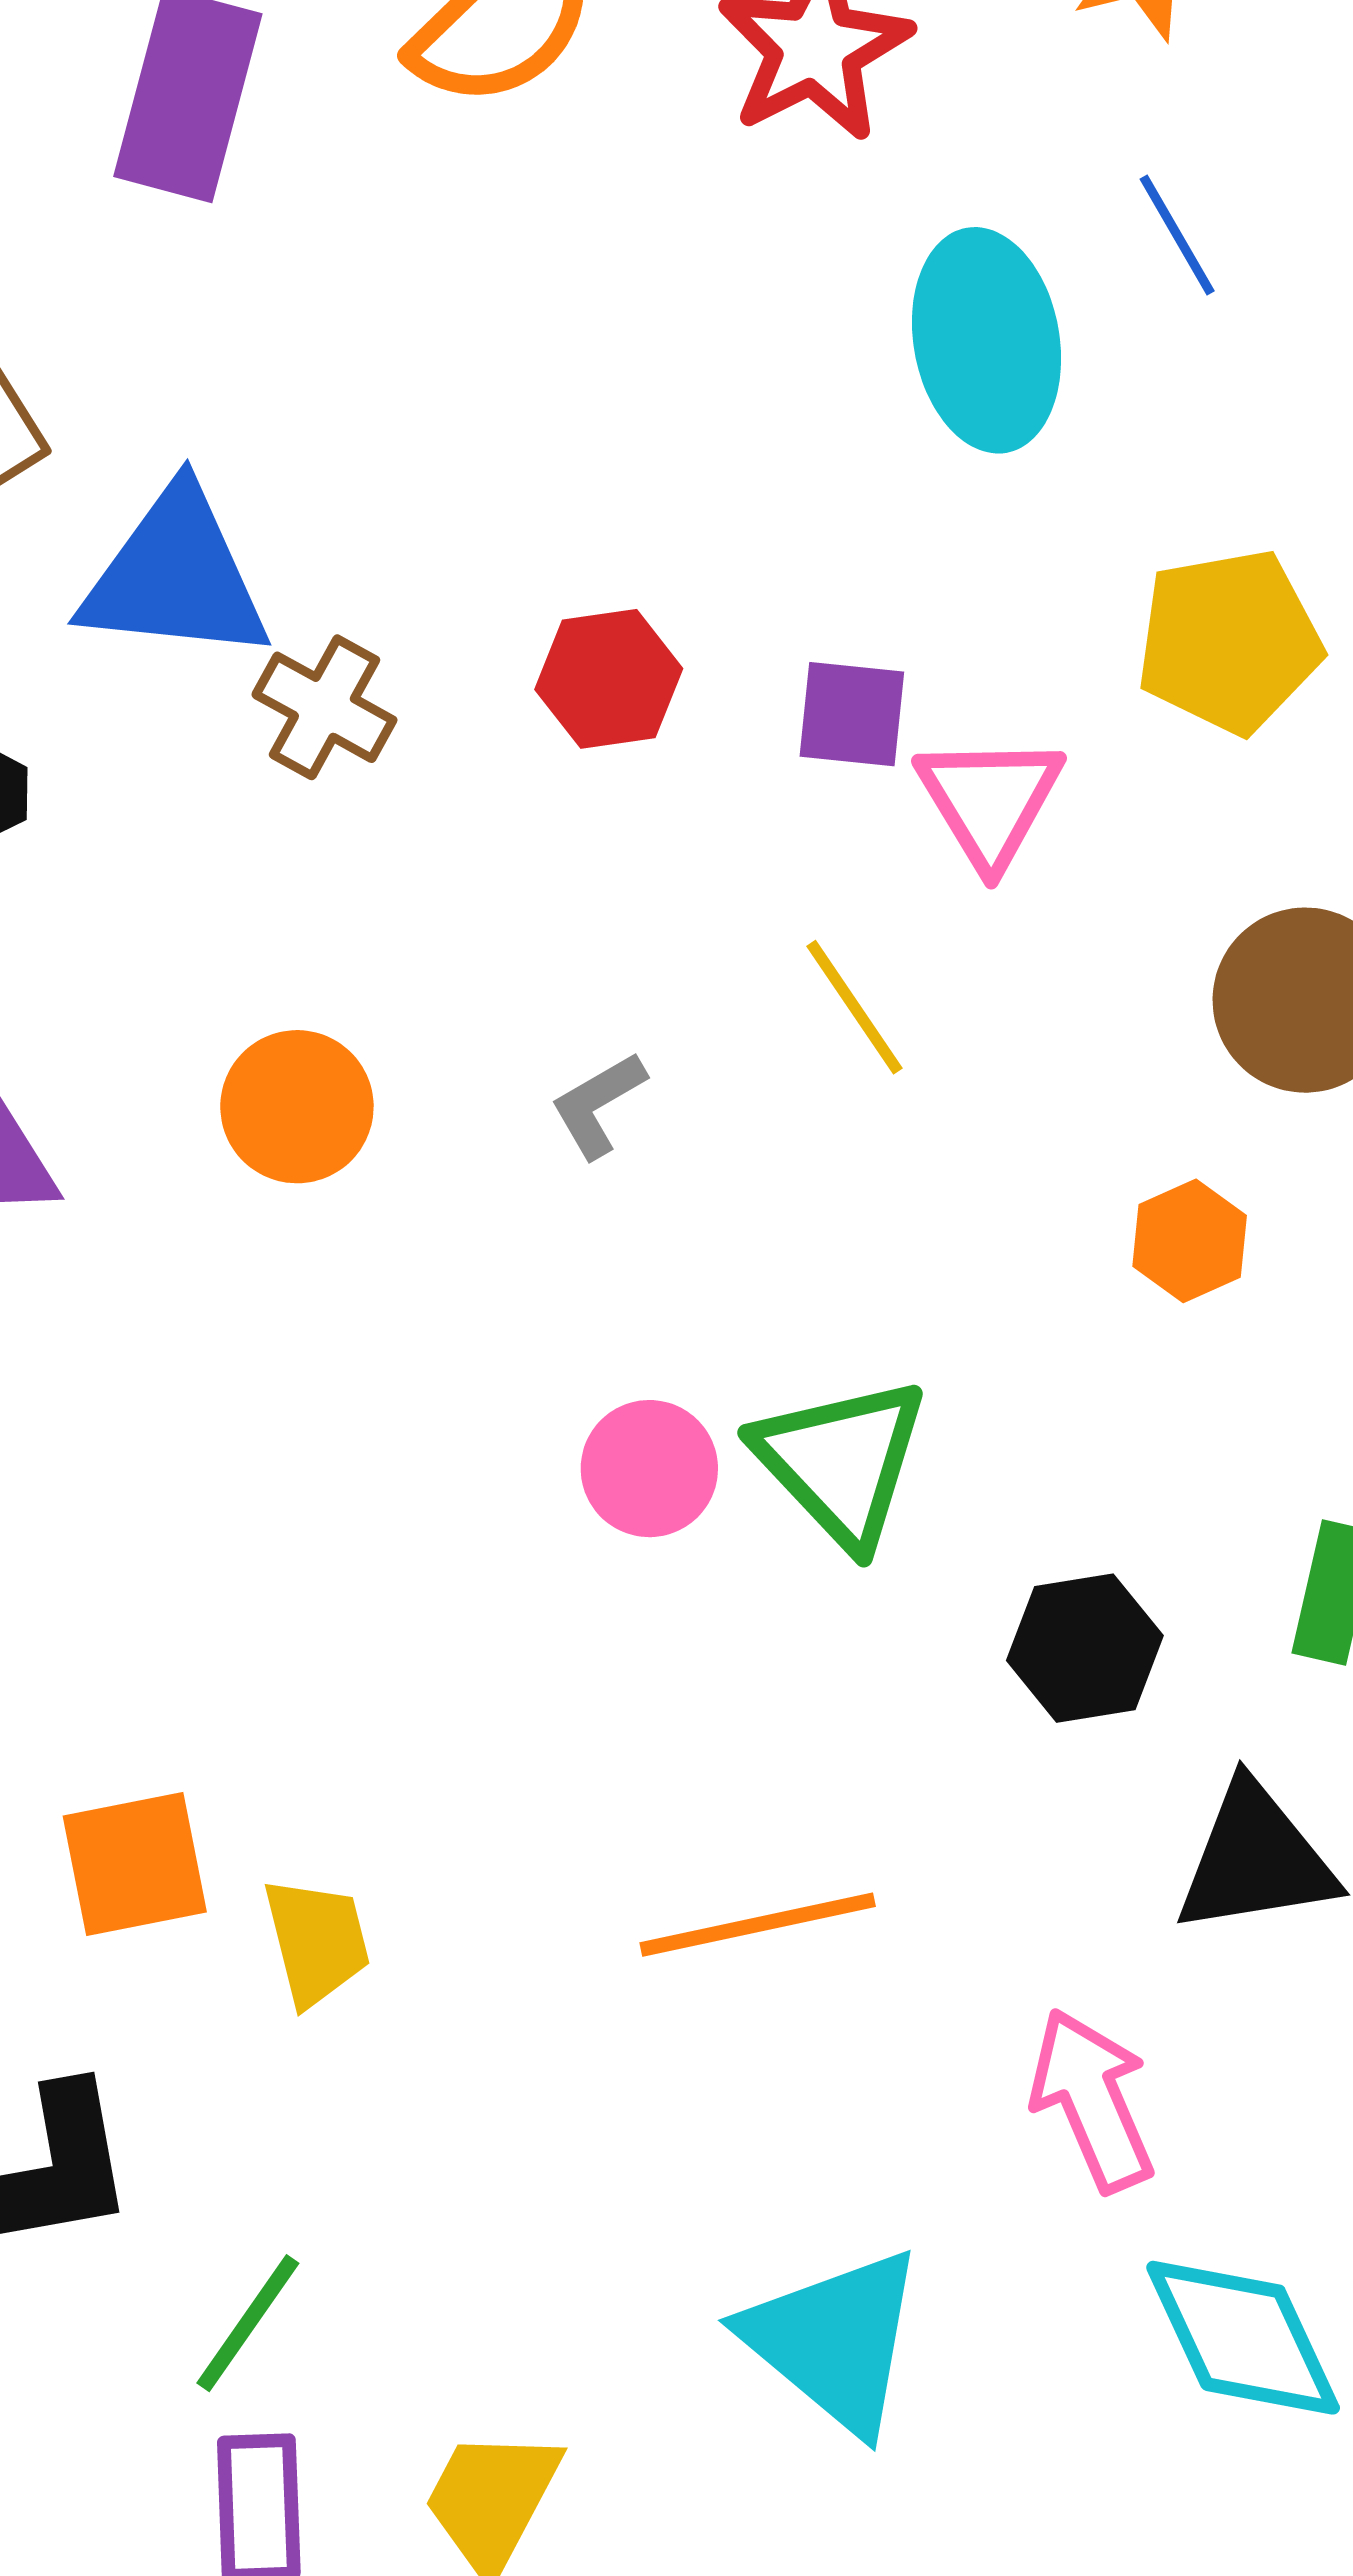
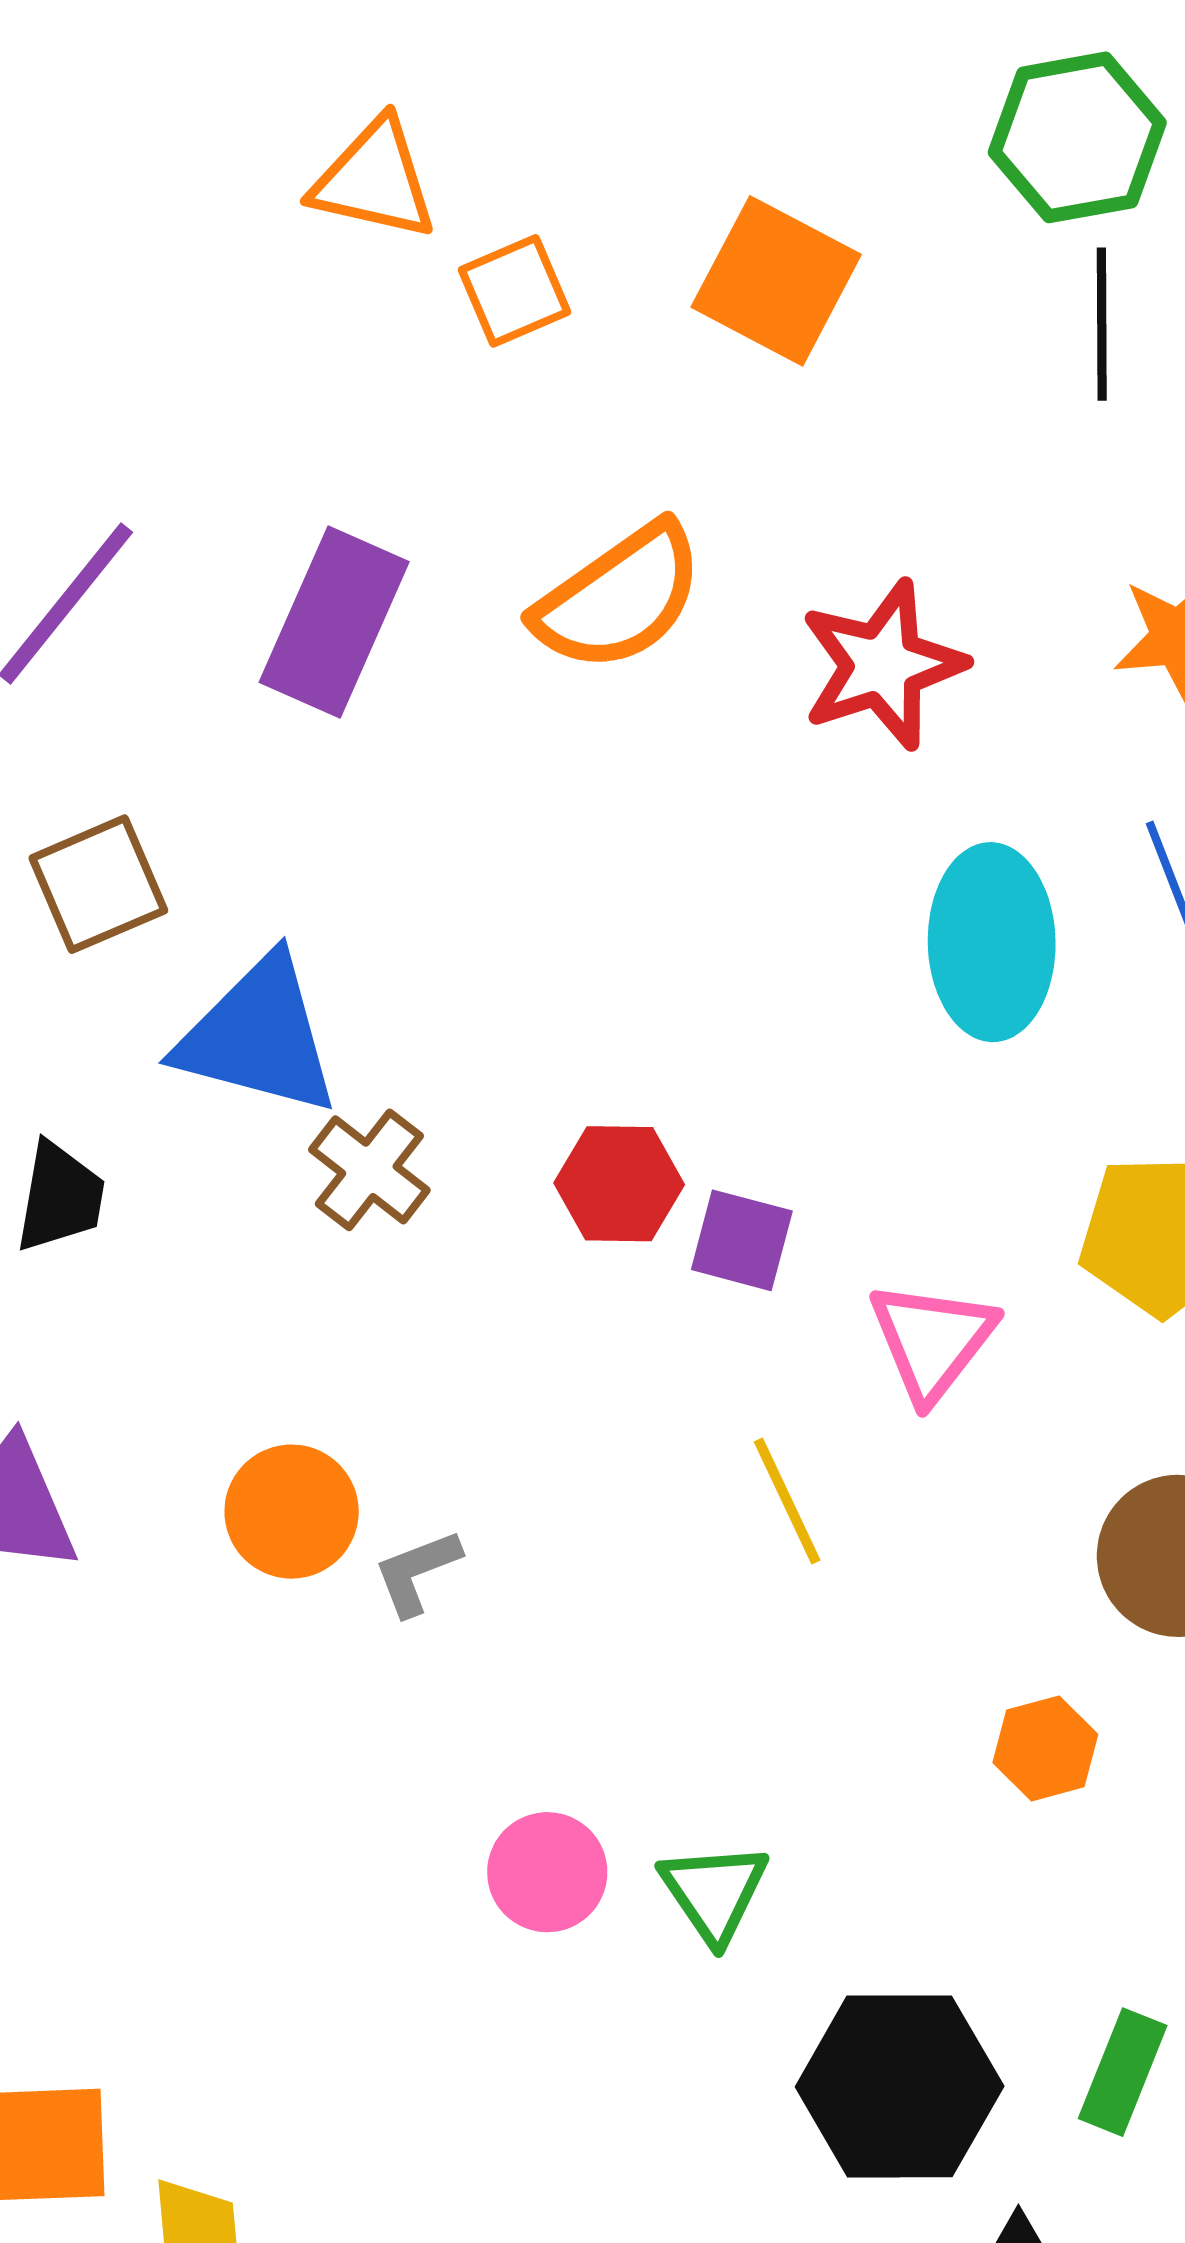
purple square: (852, 714) -> (742, 1240), moved
gray L-shape: (598, 1105) -> (417, 1572), moved
green triangle: (841, 1462) -> (714, 1892), size x0.7
black hexagon: (1085, 1648) -> (900, 2086), size x1.5

